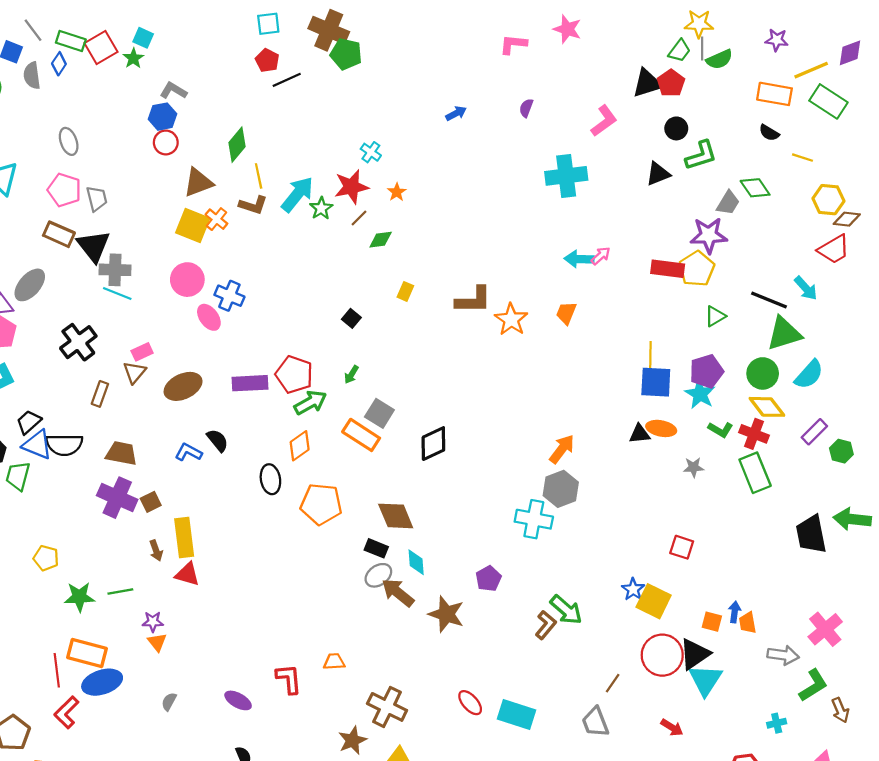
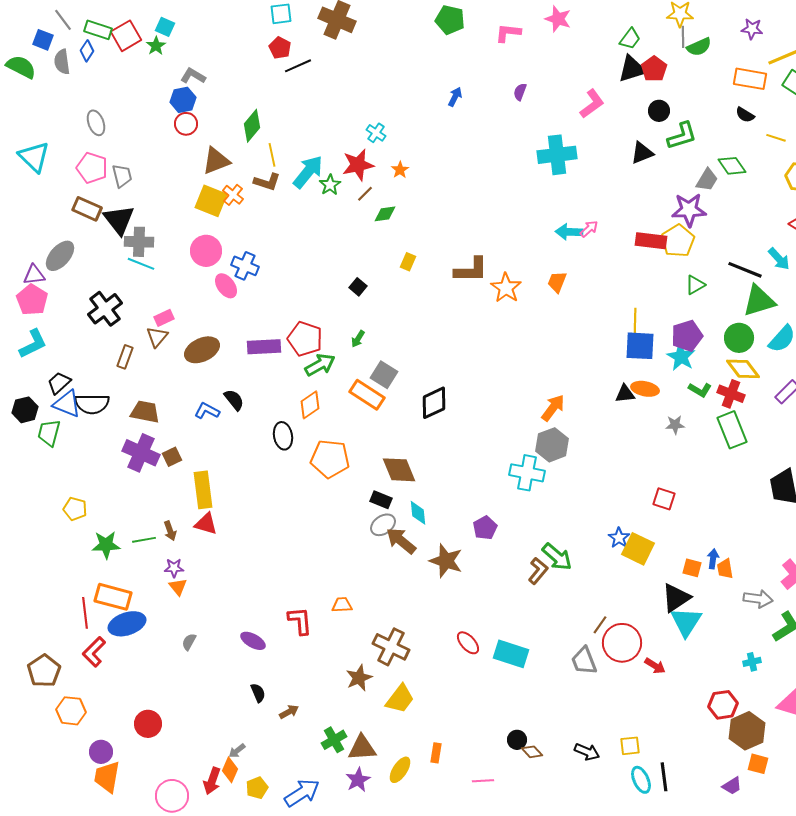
green trapezoid: (680, 51) -> (630, 39), moved
green pentagon: (346, 54) -> (450, 20), moved
blue arrow: (456, 113) -> (455, 97), turned -36
brown arrow: (156, 550) -> (170, 531), moved
red circle: (662, 655) -> (622, 643), moved

